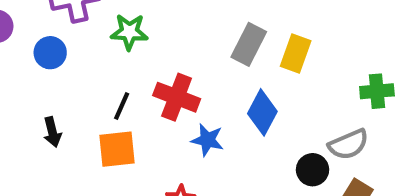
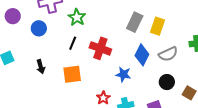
green star: (129, 32) -> (77, 17), turned 30
black line: (122, 106) -> (73, 43), moved
blue star: (207, 140) -> (123, 74), moved
gray semicircle: (348, 144) -> (168, 54), moved

